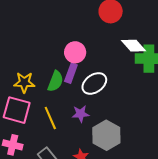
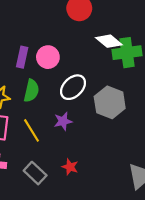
purple rectangle: (71, 73) -> (22, 57), moved
gray hexagon: (106, 135) -> (110, 102), moved

